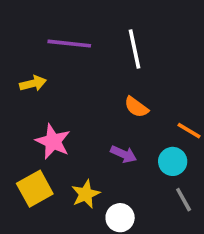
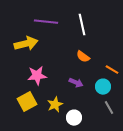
yellow arrow: (33, 83) -> (26, 44), size x1.6
pink star: (53, 141) -> (37, 76), turned -30

